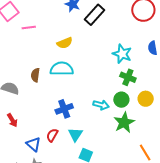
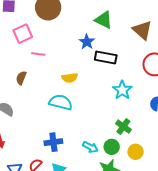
black rectangle: (95, 15) -> (106, 57), turned 45
cyan star: (122, 54) -> (122, 90), moved
brown semicircle: (35, 75) -> (21, 78), moved

